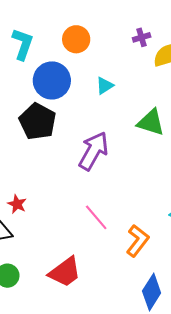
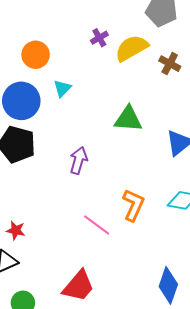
cyan triangle: (105, 86) -> (62, 88), moved
purple arrow: (93, 151) -> (78, 160), size x0.7
orange L-shape: (138, 241) -> (133, 205), moved

